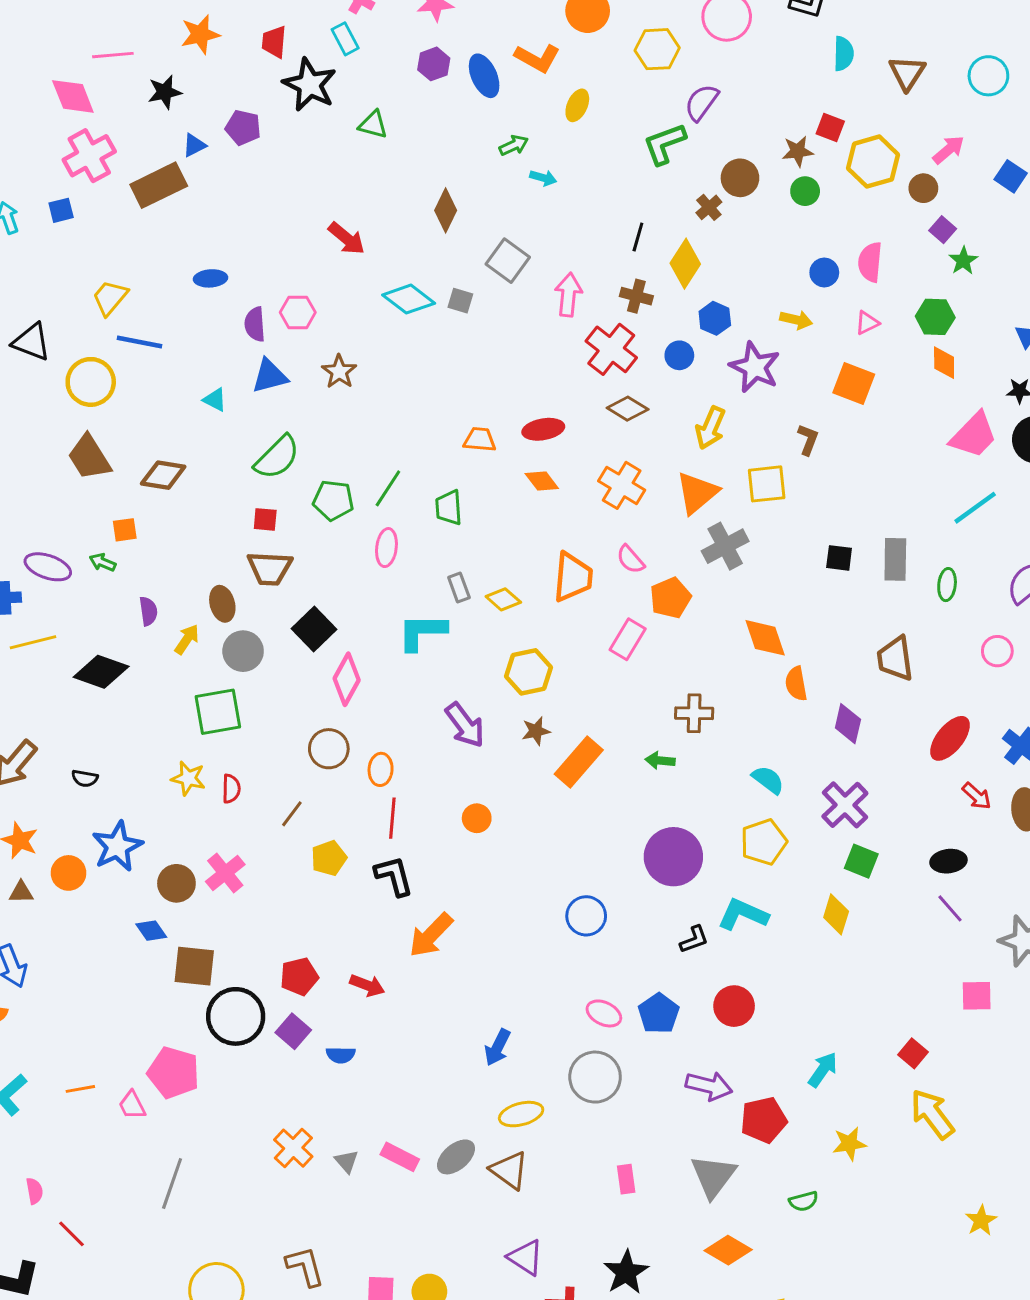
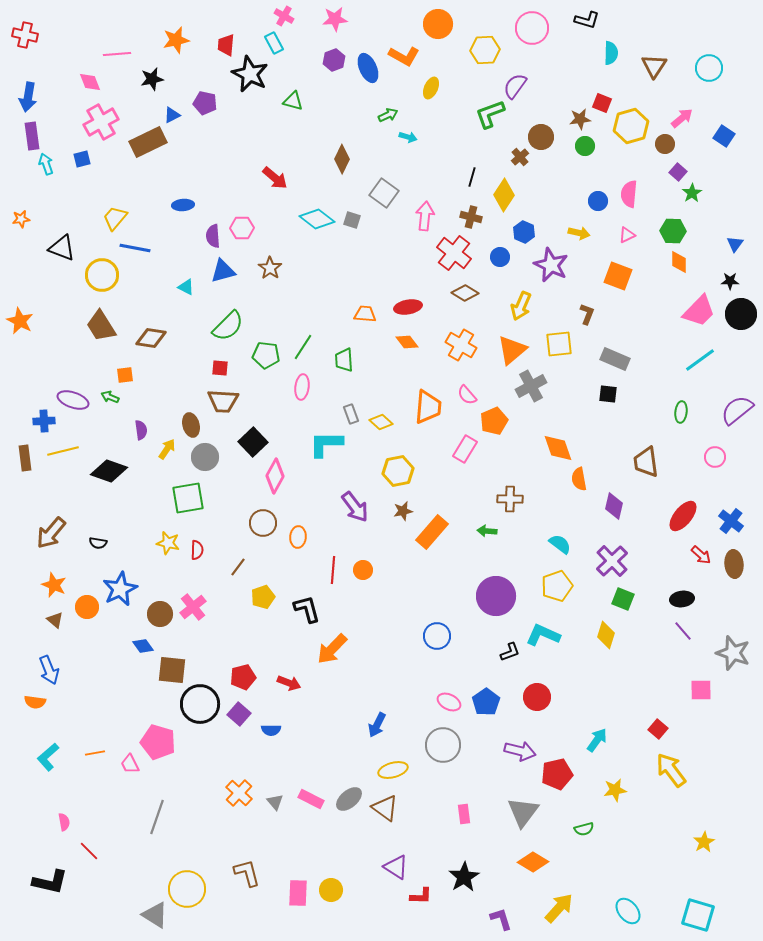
pink diamond: (73, 96) -> (90, 82), size x0.7
gray rectangle: (895, 559) -> (615, 359), moved, turned -68
red line: (392, 818) -> (333, 570), moved
brown triangle: (21, 892) -> (55, 620), turned 42

